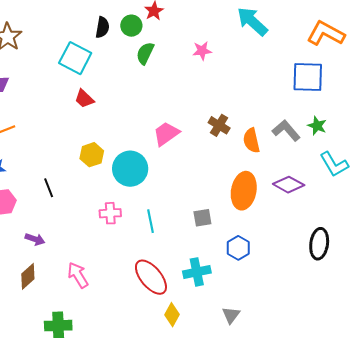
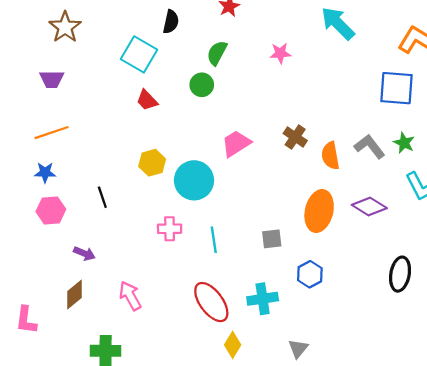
green circle: (131, 26) -> (202, 85), moved

